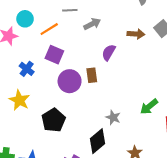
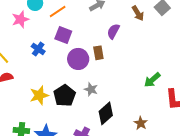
brown arrow: (136, 34) -> (138, 13), turned 56
yellow star: (19, 100) -> (39, 95), moved, turned 30
gray star: (113, 117) -> (91, 89), moved

